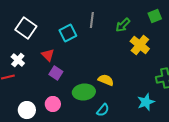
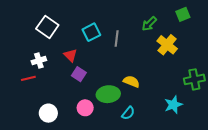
gray line: (92, 20) -> (117, 38), moved
white cross: (18, 60) -> (39, 61), turned 32
pink circle: (53, 104) -> (85, 108), moved

